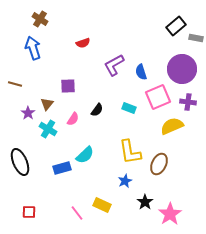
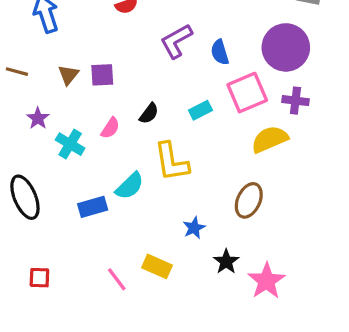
brown triangle: (47, 104) -> (68, 75), moved
cyan rectangle: (129, 108) -> (200, 110), turned -48
yellow L-shape: (130, 152) -> (171, 162), moved

